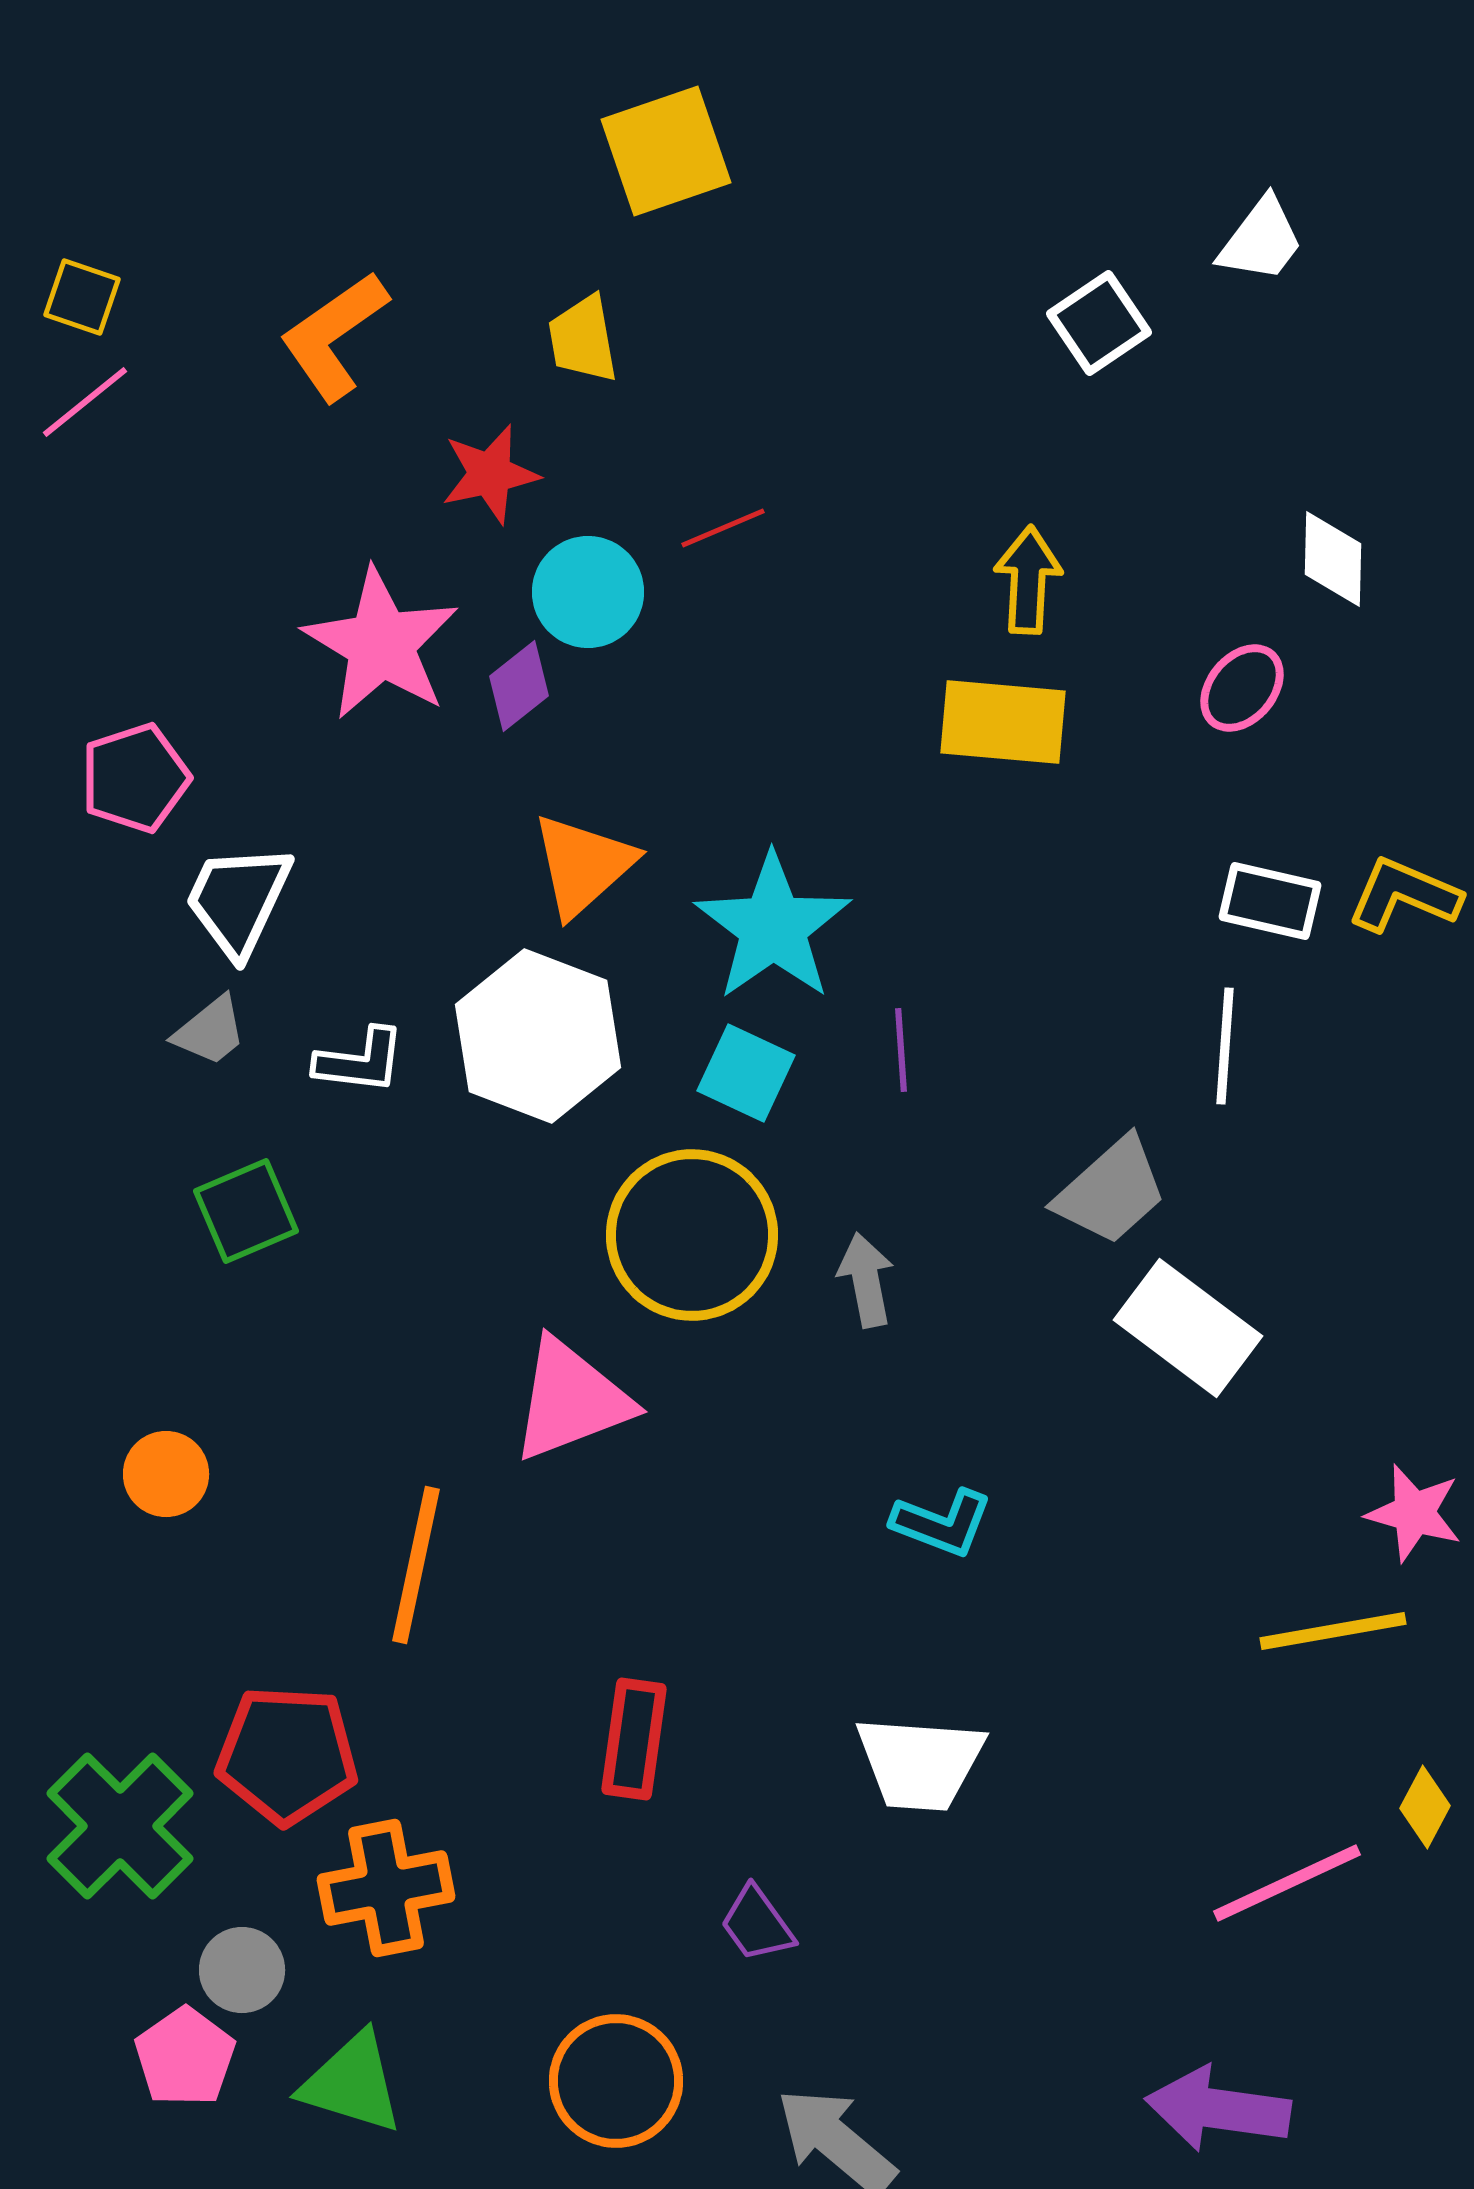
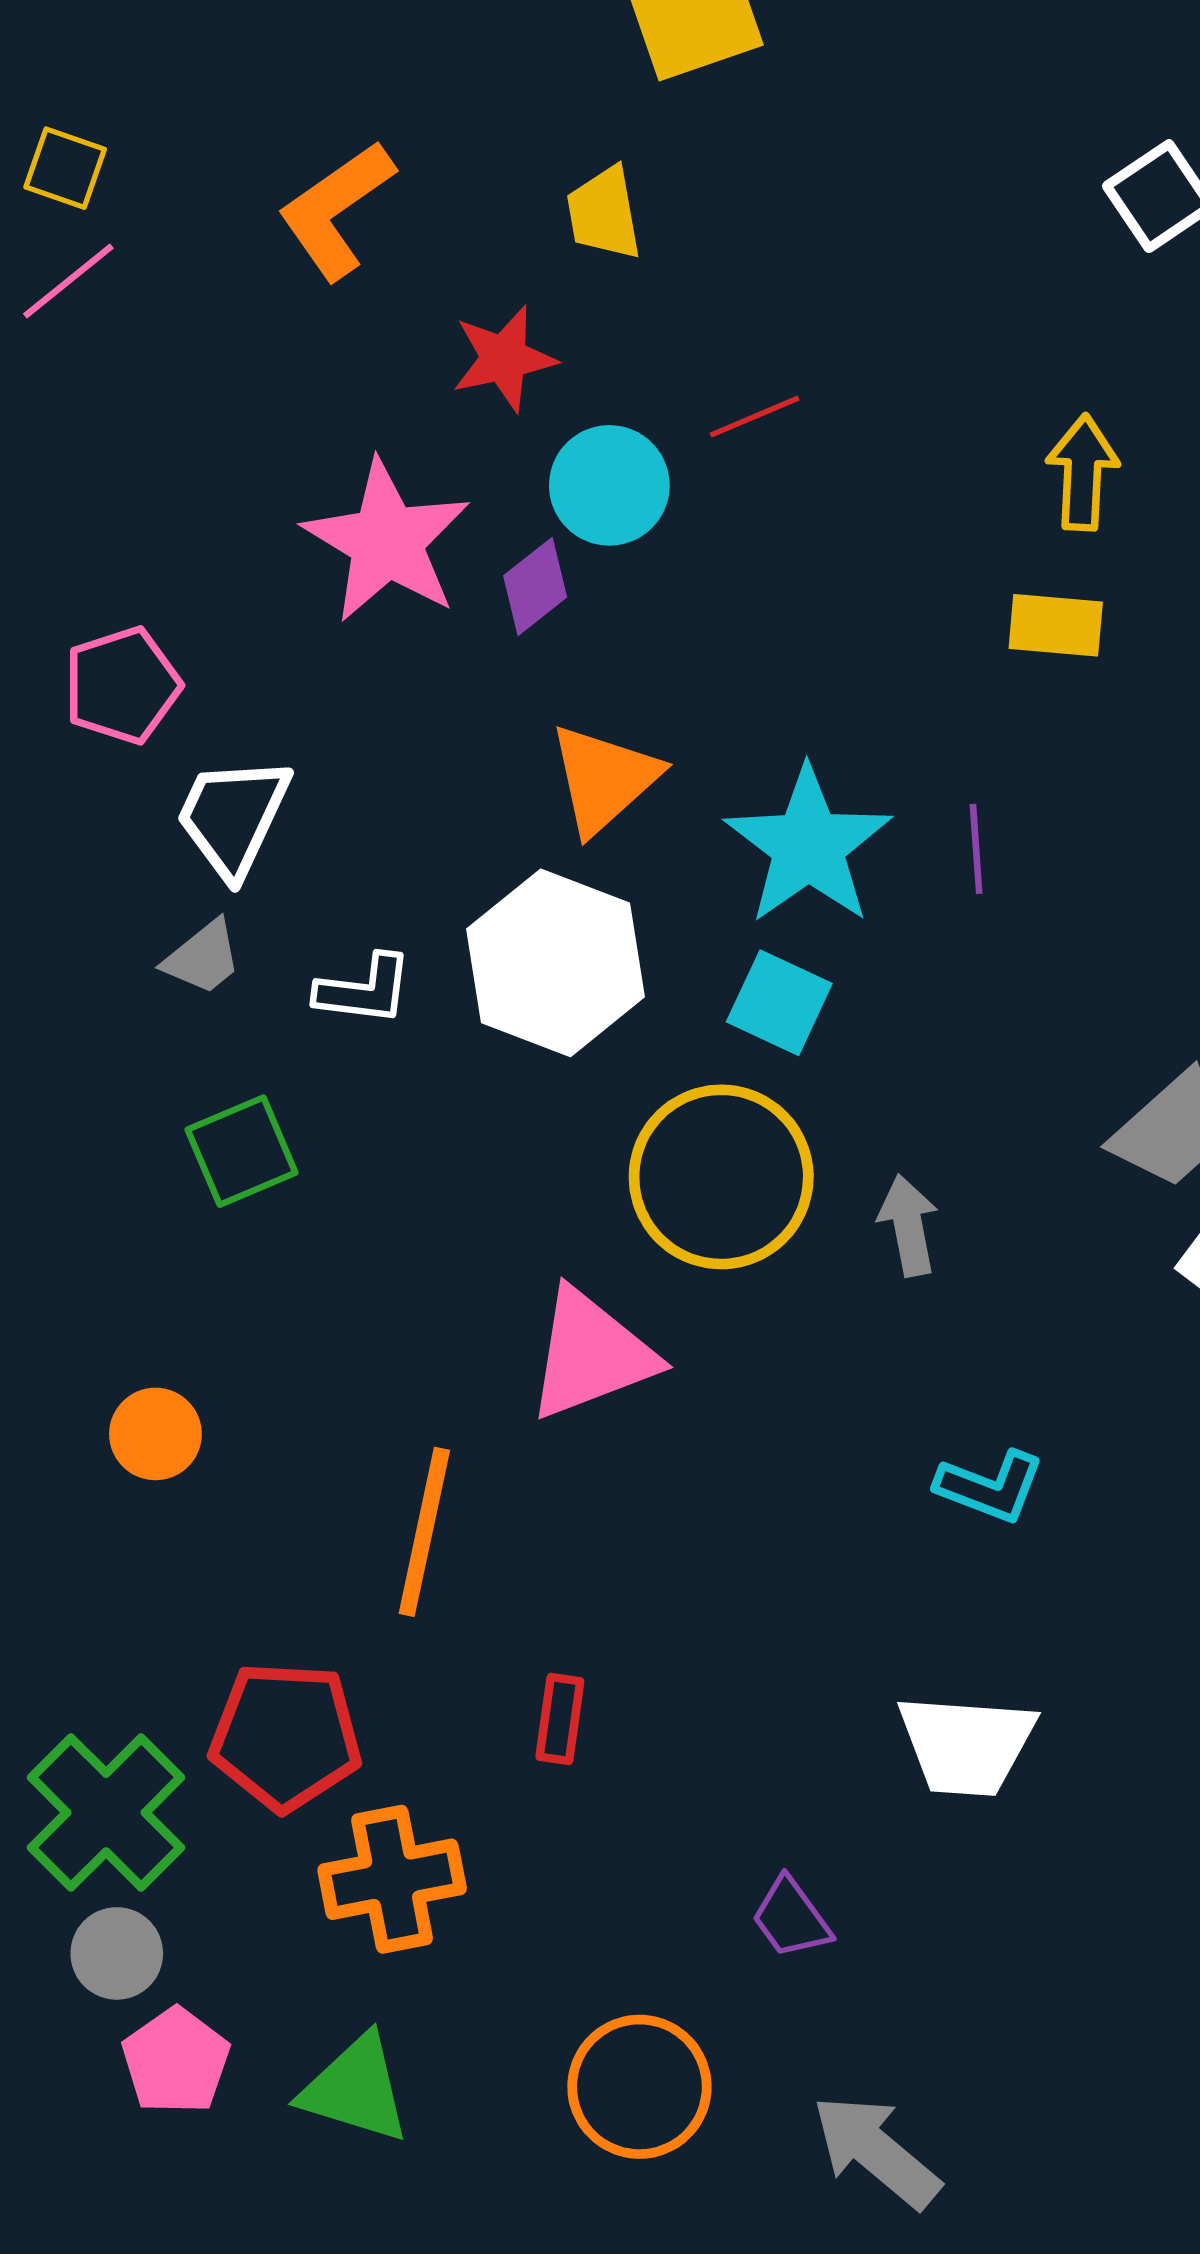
yellow rectangle: (1003, 722) -> (1056, 625), size x0.7
purple line: (901, 1050) -> (976, 849), moved
red rectangle: (634, 1739) -> (560, 1719), moved, size x0.7
gray circle: (242, 1970) -> (117, 1953), moved

